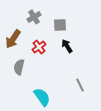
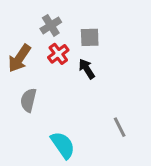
black arrow: (67, 46) -> (87, 69), moved
red cross: (39, 47) -> (58, 54), moved

